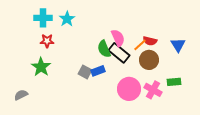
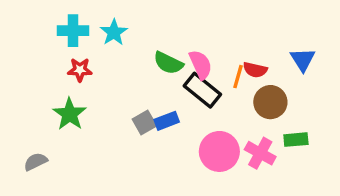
orange line: (140, 45) -> (238, 77), turned -32
blue triangle: (178, 45) -> (303, 60), moved
green semicircle: (104, 49) -> (168, 63), moved, turned -42
brown circle: (149, 60) -> (270, 102), moved
gray square: (85, 72) -> (144, 123), turned 32

